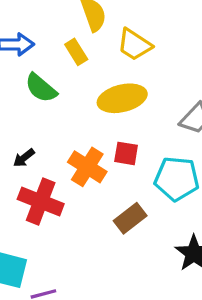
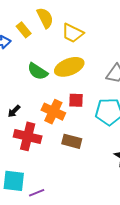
yellow rectangle: (76, 52) -> (24, 30), moved
green semicircle: (41, 88) -> (38, 71), moved
brown rectangle: (130, 218) -> (72, 141), moved, turned 60

